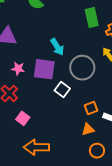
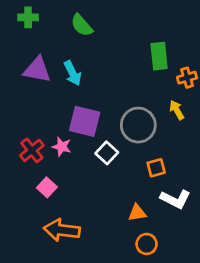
cyan arrow: (57, 47) -> (73, 73), moved
pink star: (18, 69) -> (62, 147), moved
orange square: (91, 108) -> (156, 168), moved

